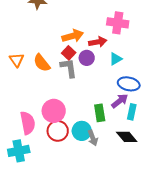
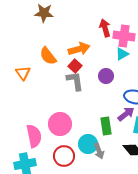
red arrow: (98, 42) -> (105, 28), moved, turned -96
purple circle: (87, 58) -> (106, 76), moved
cyan triangle: (116, 59) -> (122, 54), moved
orange semicircle: (42, 63) -> (48, 56), moved
red circle: (58, 131) -> (64, 156), moved

